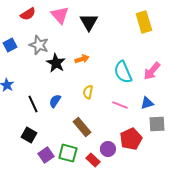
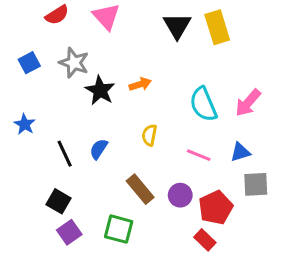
black triangle: (89, 22) -> (177, 26), moved
yellow rectangle: (144, 22) -> (217, 27), moved
purple circle: (108, 149) -> (180, 195), moved
purple square: (46, 155) -> (69, 232), moved
red rectangle: (93, 160) -> (205, 240), moved

